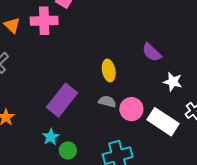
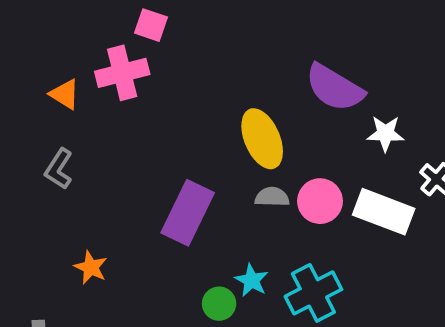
purple semicircle: (152, 52) -> (335, 88), size x1.5
yellow ellipse: (109, 70) -> (262, 139), size x1.4
cyan star: (51, 137) -> (252, 280), moved

